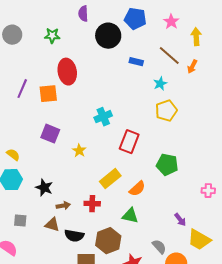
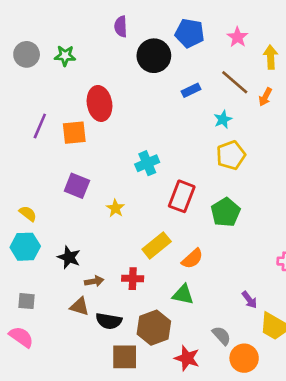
green star: (52, 36) -> (65, 56), moved
blue rectangle: (136, 62) -> (191, 90), turned -40
green pentagon: (167, 165) -> (226, 212), moved, turned 30
gray square: (20, 221) -> (27, 301), moved

